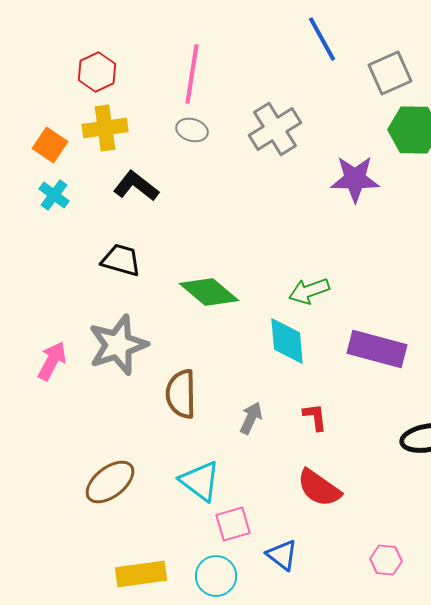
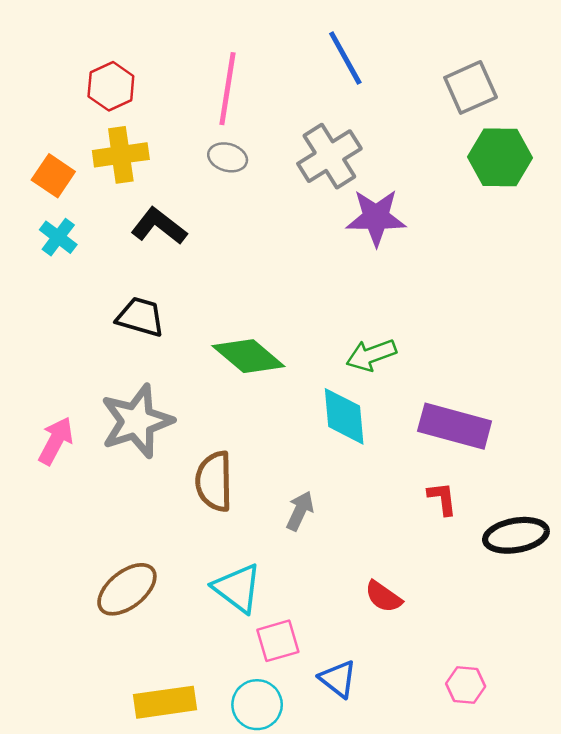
blue line: (322, 39) -> (345, 58), moved
purple star: (355, 179) -> (376, 218), moved
red L-shape: (315, 417) -> (442, 499), moved
red semicircle: (319, 488) -> (383, 597), size x0.7

